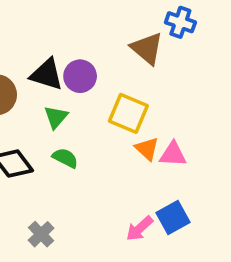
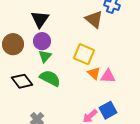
black triangle: (47, 74) -> (40, 19), moved, turned 48
purple circle: (80, 76) -> (42, 41), moved
green semicircle: (65, 158) -> (50, 78), size x1.5

